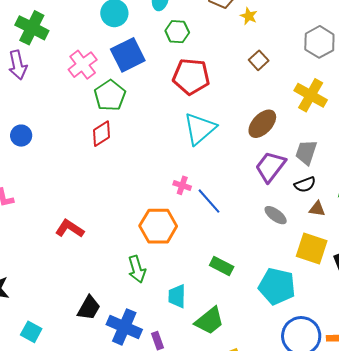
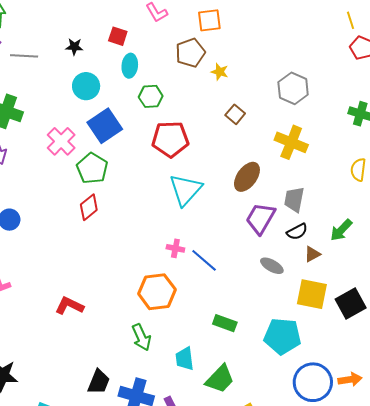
brown triangle: (317, 209) -> (312, 254), turned -30

